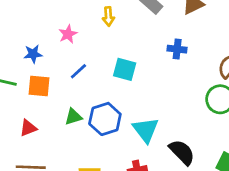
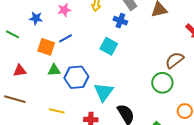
blue cross: (177, 49) -> (120, 21), moved
cyan square: (125, 69) -> (109, 46), moved
orange square: (39, 86) -> (46, 47), moved

